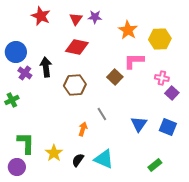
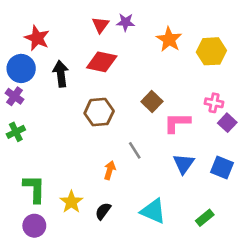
red star: (41, 16) -> (37, 38), moved
pink L-shape: (134, 61) -> (177, 123), moved
black arrow: (46, 67) -> (61, 74), moved
purple cross: (25, 73) -> (15, 96), moved
cyan triangle: (104, 159) -> (153, 211), moved
purple circle: (17, 167) -> (34, 226), moved

